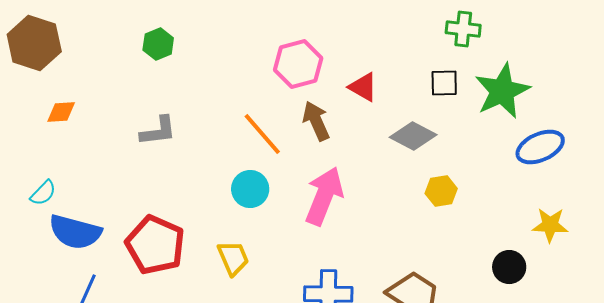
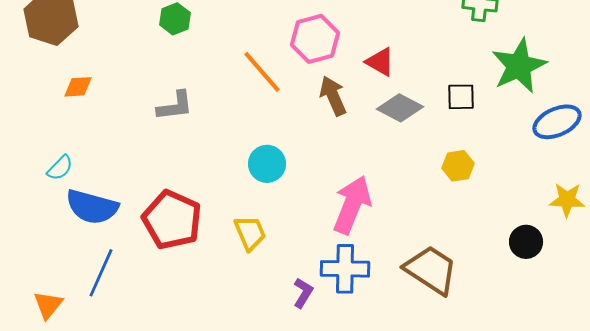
black square: (444, 83) -> (461, 97), moved
orange line: (262, 134) -> (262, 72), moved
gray diamond: (413, 136) -> (400, 108), moved
pink arrow: (324, 196) -> (352, 205), moved

